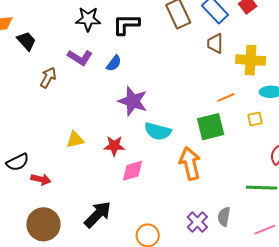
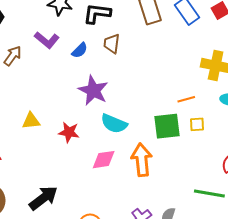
brown trapezoid: (215, 43) -> (112, 44), moved
yellow square: (255, 119) -> (197, 124), moved
pink diamond: (132, 171) -> (104, 160), moved

